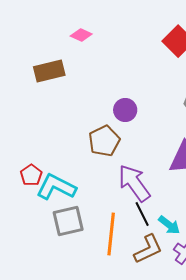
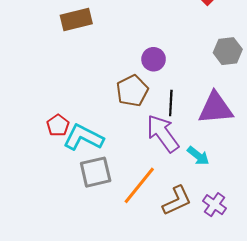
black line: (142, 214) -> (171, 103), moved, turned 30
cyan arrow: (169, 225) -> (198, 156), moved
orange line: (111, 234) -> (139, 185), turned 33

